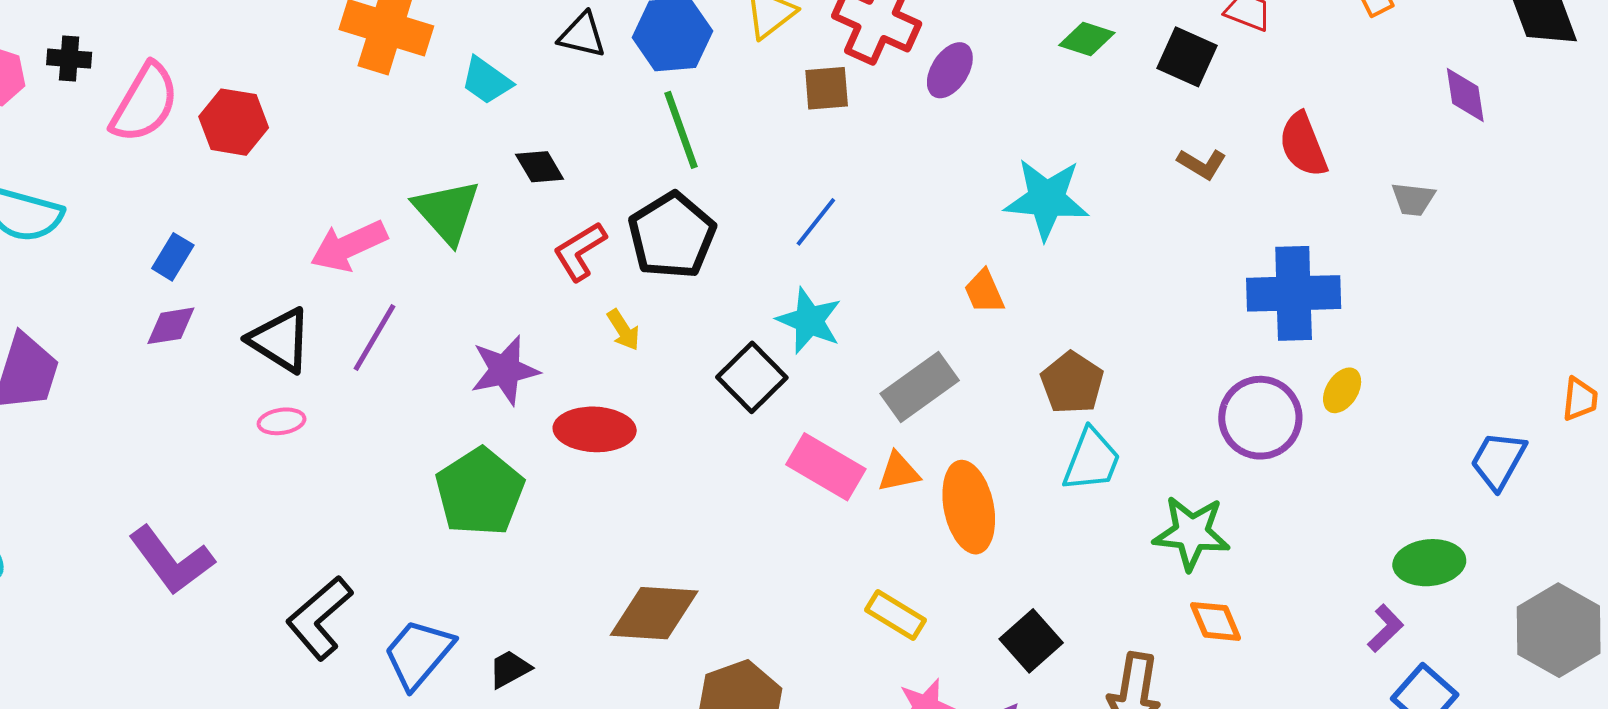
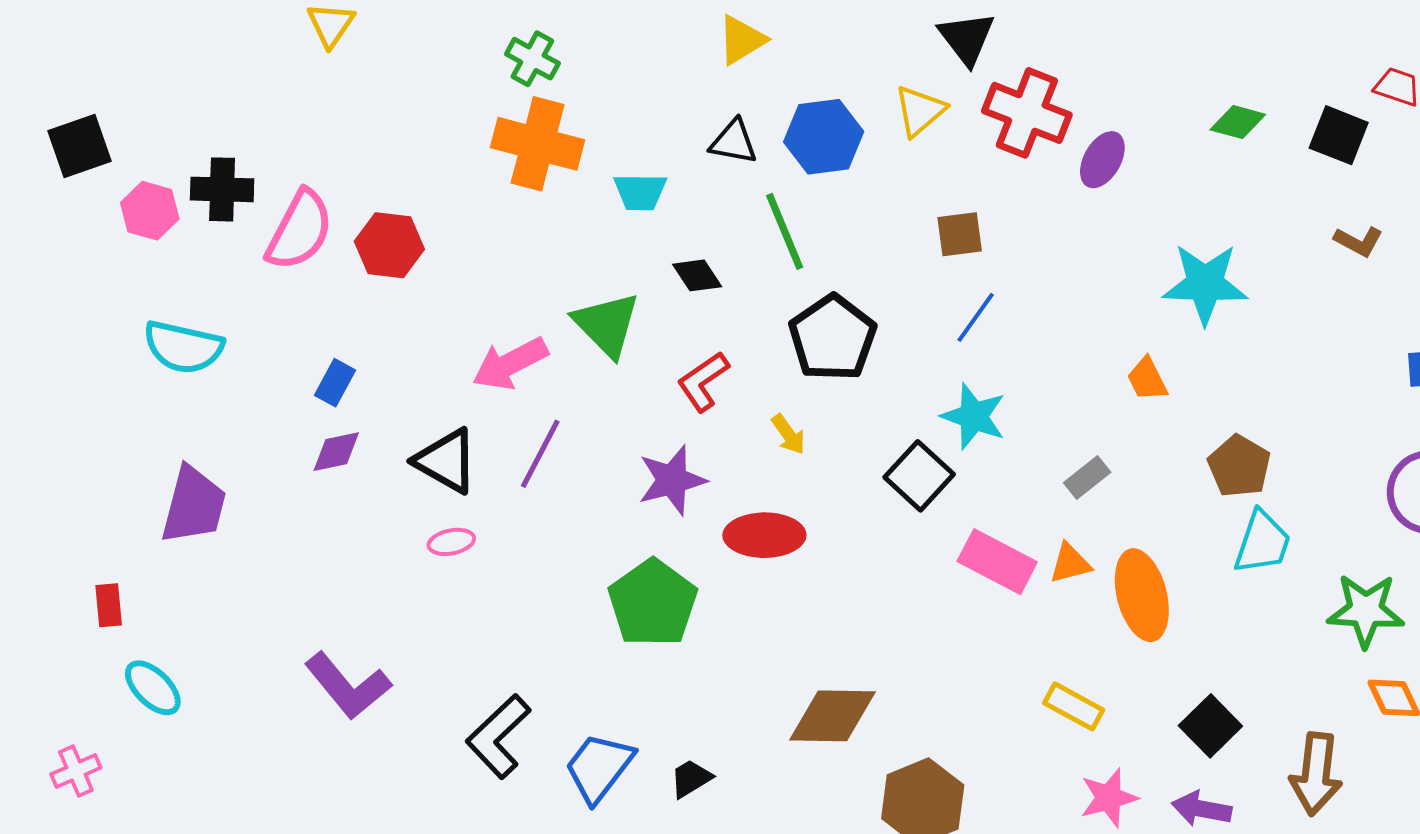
black cross: (69, 59) -> (222, 189), size x1.4
cyan trapezoid: (486, 81) -> (640, 192), turned -32
brown square: (827, 88) -> (960, 234), moved
green line: (681, 130) -> (785, 231), moved
red L-shape: (580, 251) -> (703, 382), moved
gray rectangle: (920, 387) -> (1087, 478), size x0.6

